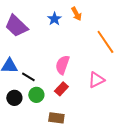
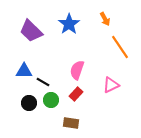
orange arrow: (76, 14) -> (105, 19), moved
blue star: (54, 19) -> (69, 24), size x1.5

